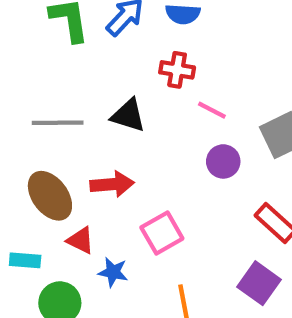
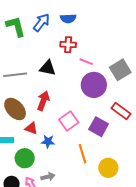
purple circle: (223, 161) -> (94, 85), size x1.6
red arrow: (112, 184) -> (43, 101), turned -60
purple square: (259, 283) -> (99, 127), moved

